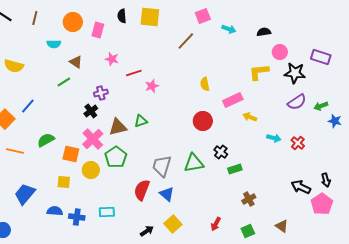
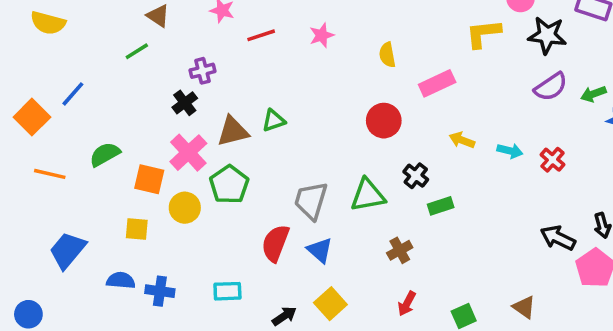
pink star: (152, 86) -> (322, 35), moved
yellow arrow: (250, 117) -> (462, 140), moved
brown cross: (249, 199) -> (400, 250), moved
cyan rectangle: (107, 212) -> (227, 291), moved

